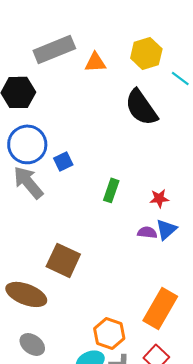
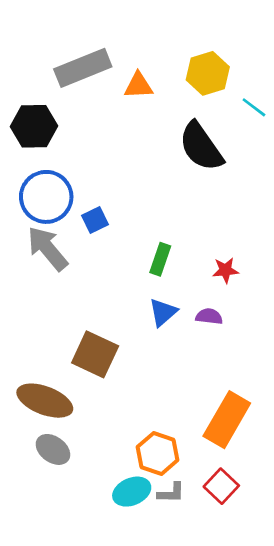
blue triangle: (166, 229) -> (163, 312), moved
gray ellipse: (32, 344) -> (53, 449), moved

